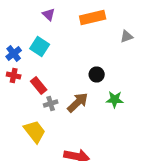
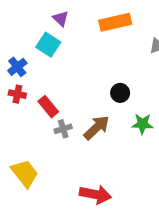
cyan square: (40, 46) -> (48, 45), moved
yellow trapezoid: (35, 132) -> (25, 173), moved

